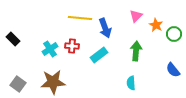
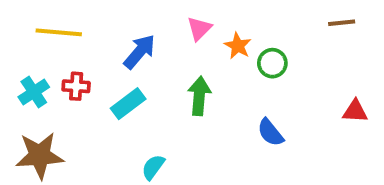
yellow line: (80, 18) -> (59, 32), moved
blue arrow: (105, 28) -> (140, 52), turned -120
cyan semicircle: (131, 83) -> (153, 167), moved, turned 40

